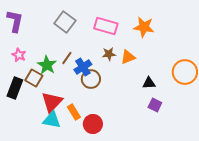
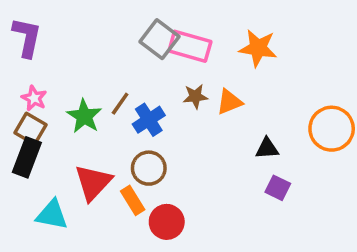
gray square: (65, 22) -> (160, 39), moved
brown square: (34, 78) -> (30, 129), moved
brown circle: (91, 79) -> (149, 168), moved
cyan triangle: (52, 120) -> (52, 215), moved

